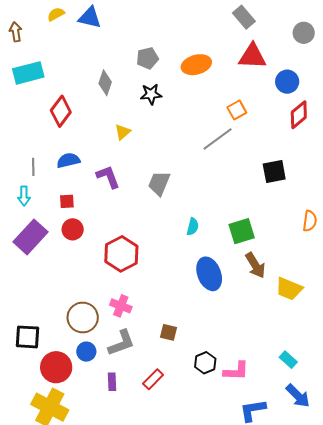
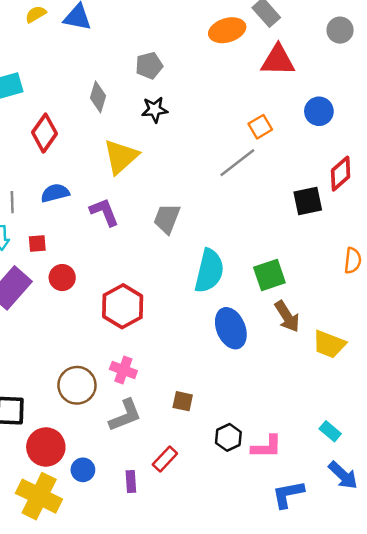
orange ellipse: (196, 65) -> (227, 30), moved
blue circle: (287, 82) -> (319, 111), moved
red diamond: (299, 115) -> (341, 174), moved
yellow triangle: (123, 132) -> (121, 157), size x1.8
red square: (67, 201) -> (37, 243), moved
cyan semicircle: (193, 227) -> (209, 271), size x2.0
blue circle: (86, 352) -> (83, 470), moved
purple rectangle: (112, 382) -> (131, 482), moved

